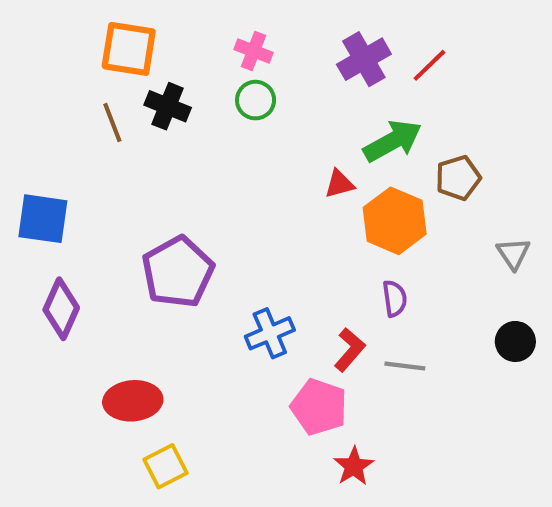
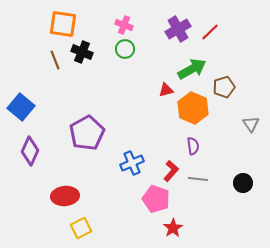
blue square: (43, 219) -> (21, 107), turned 32
black circle: (515, 341) -> (243, 183), moved

